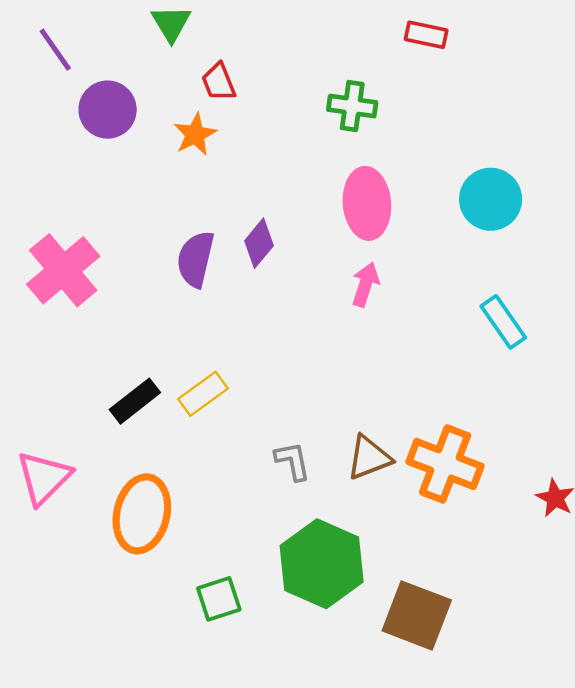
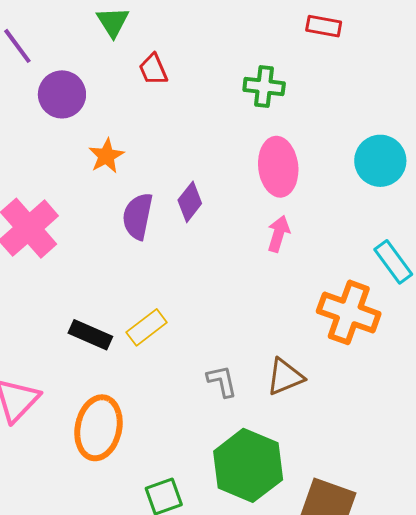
orange star: (195, 134) -> (106, 156), moved
black rectangle: (135, 401) -> (90, 335), turned 63
orange cross: (445, 464) -> (349, 312), moved

